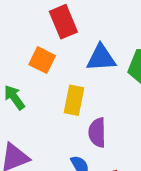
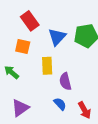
blue triangle: (101, 58) -> (57, 37), turned -30

